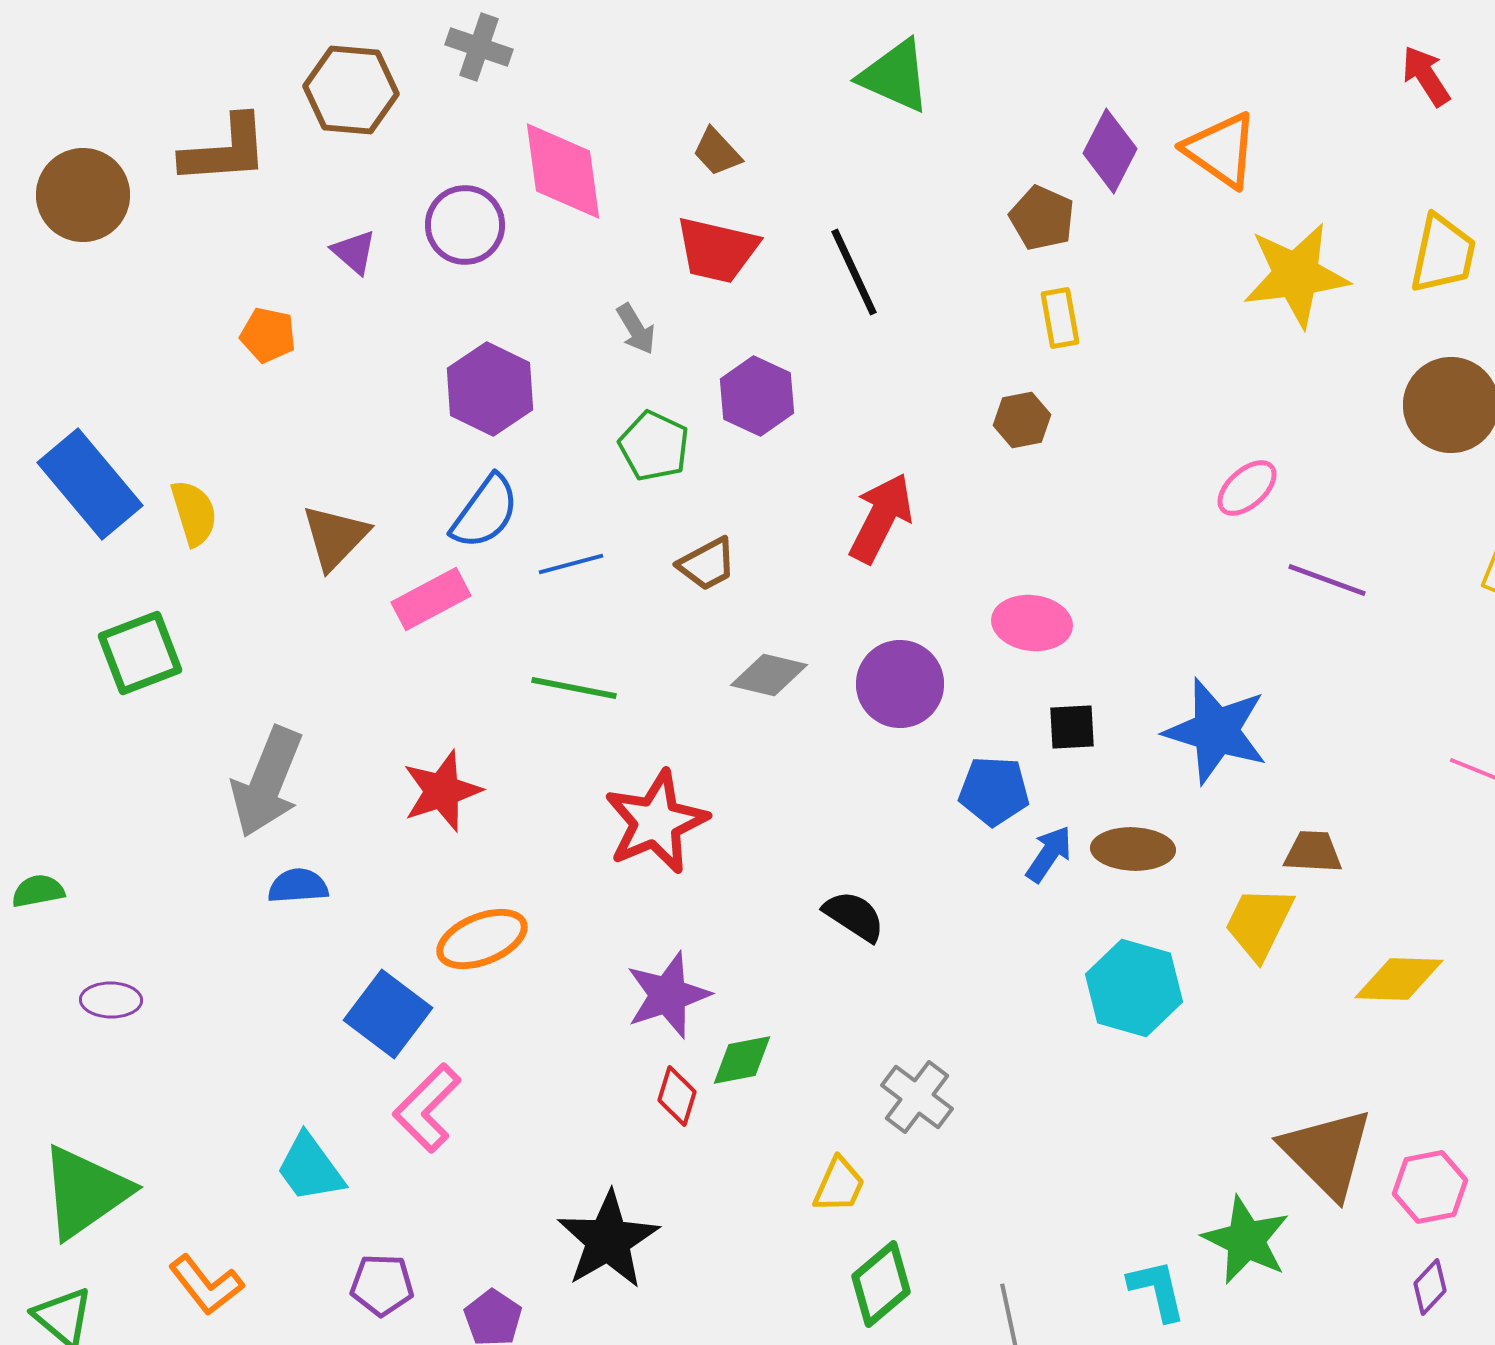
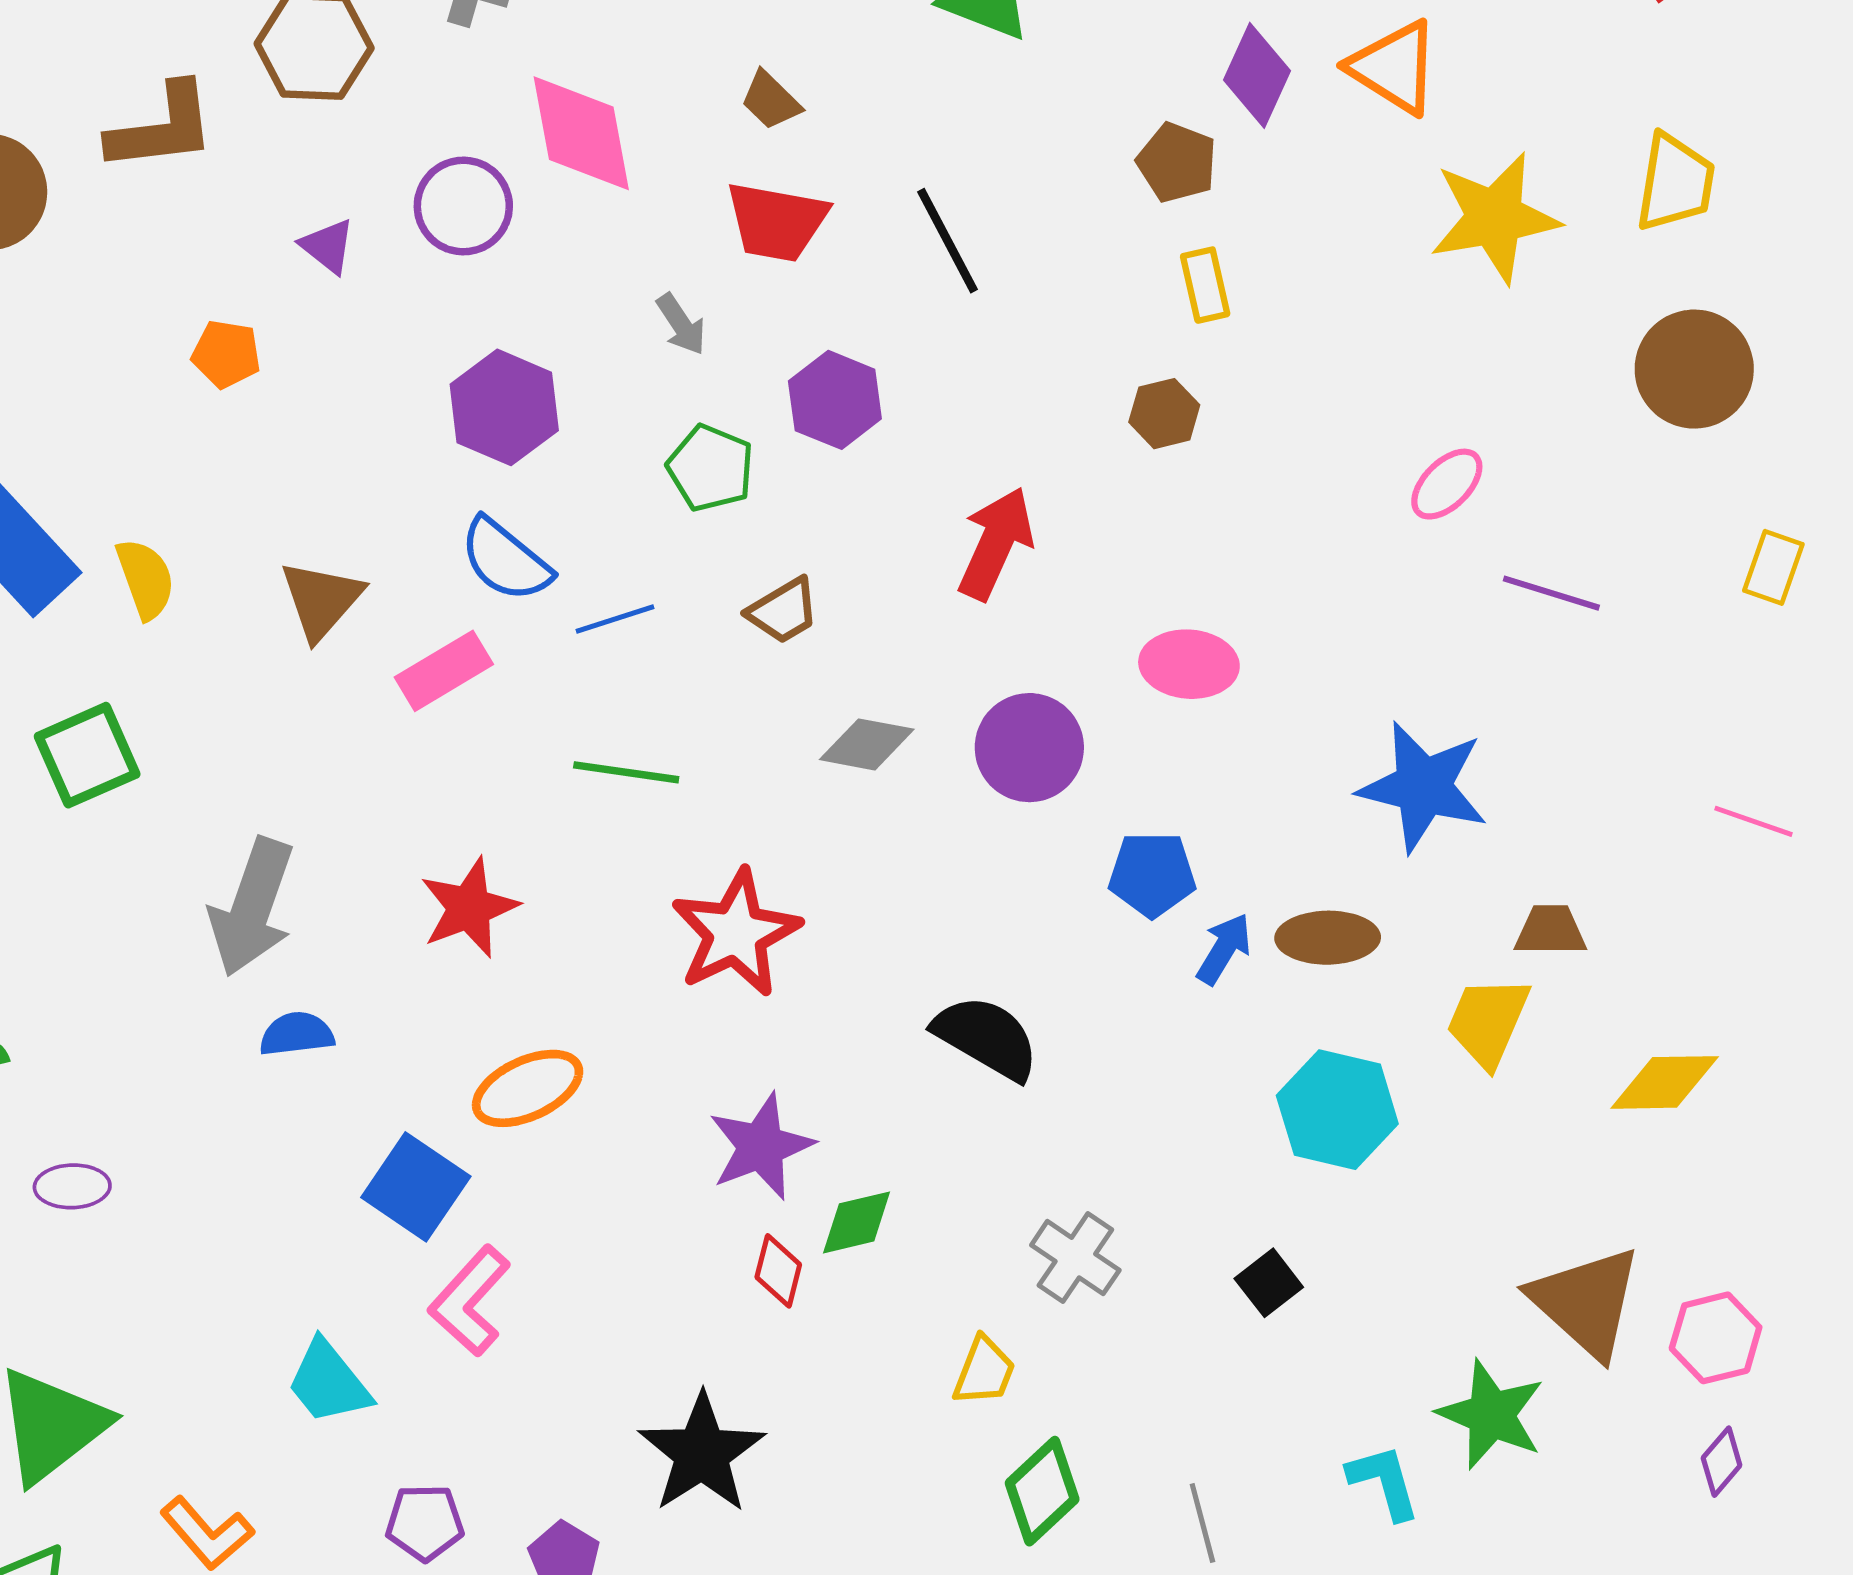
blue semicircle: (485, 512) -> (505, 560), turned 96
black square: (1072, 727) -> (1269, 1283), moved, turned -32
black semicircle: (854, 916) -> (986, 1037), size x1.4

